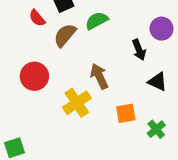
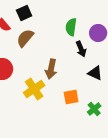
green semicircle: (97, 21) -> (71, 27), moved, turned -54
brown arrow: (99, 76) -> (51, 69), turned -144

